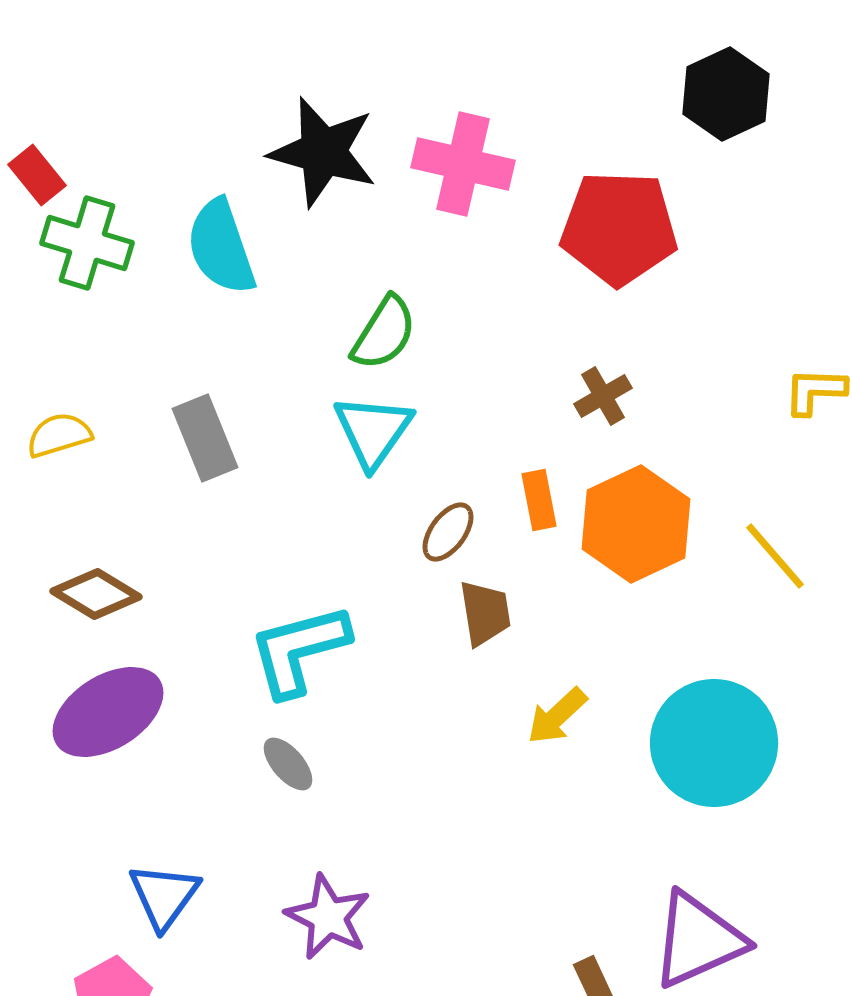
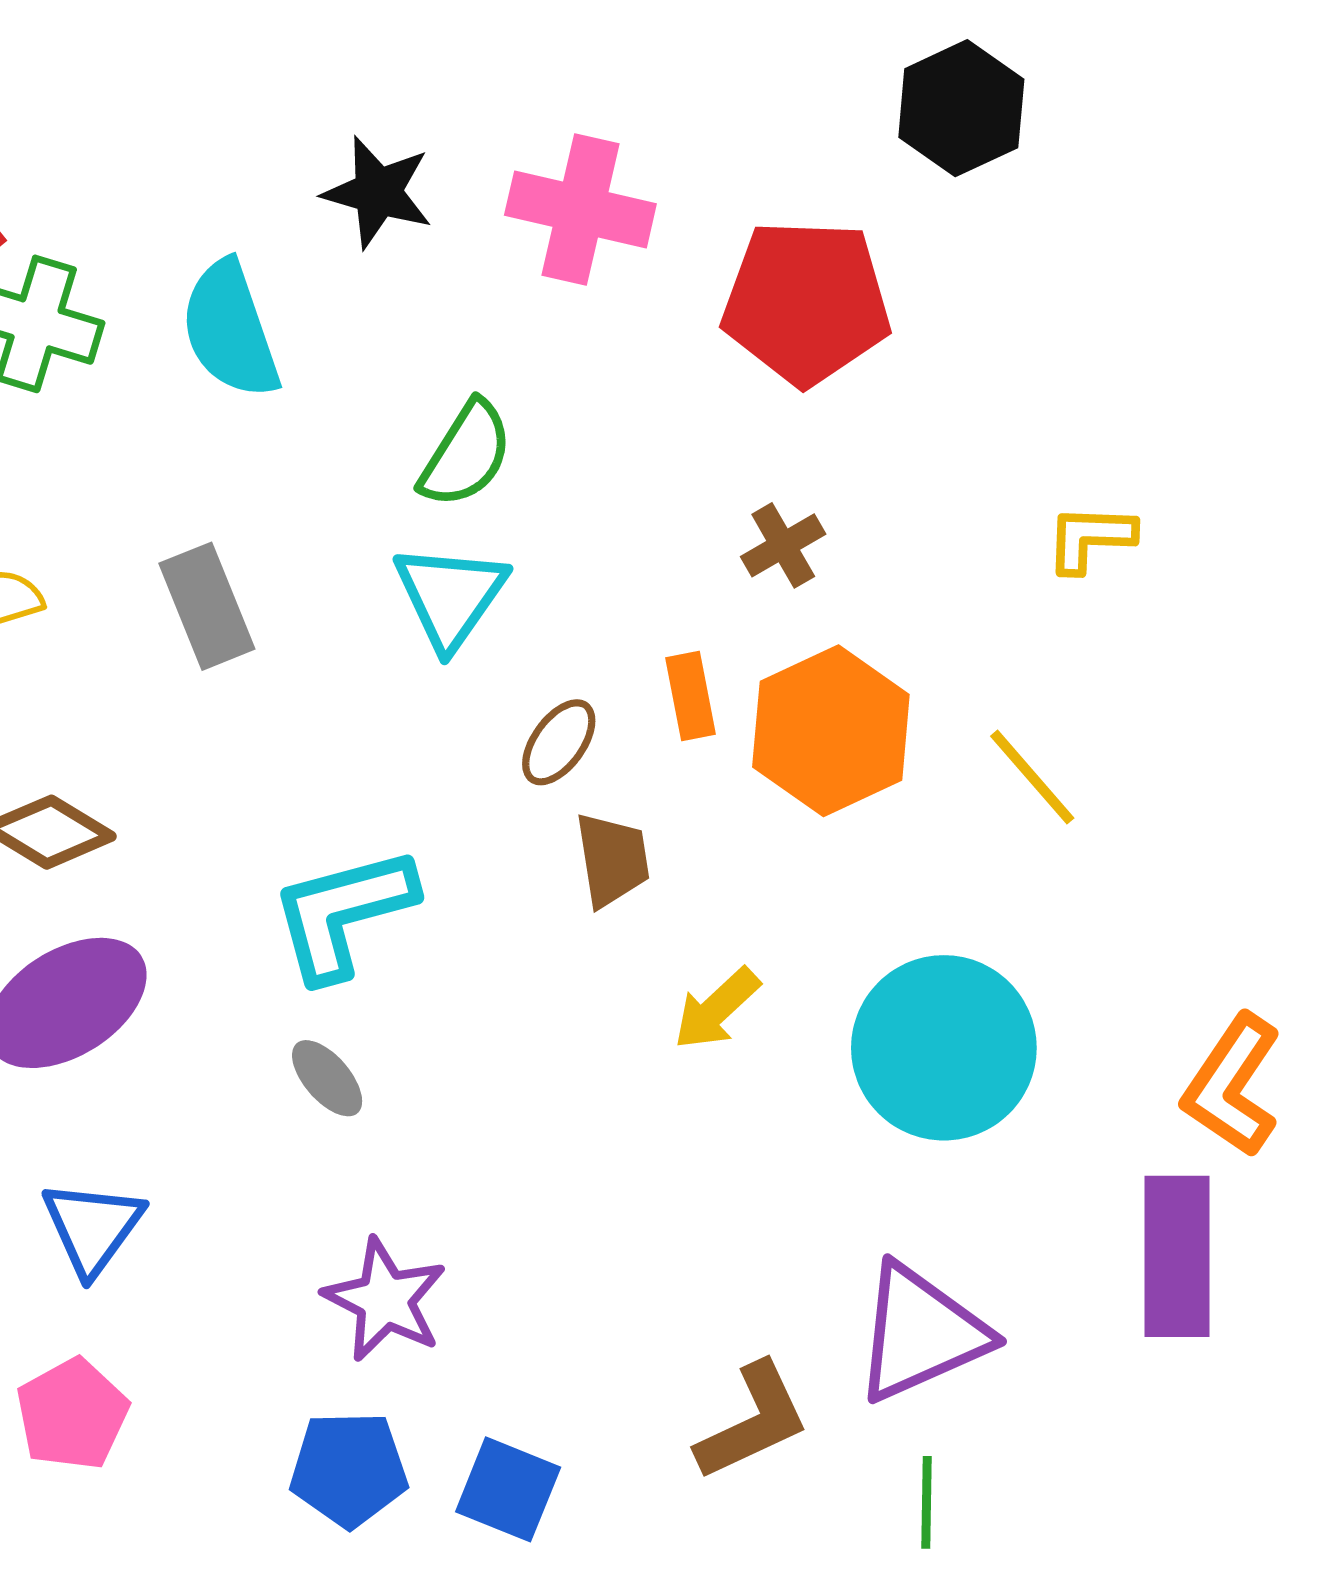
black star: (323, 152) -> (378, 192), size x0.7
blue triangle: (164, 896) -> (93, 1227), moved

